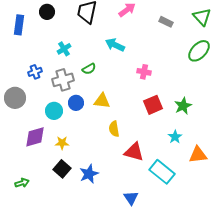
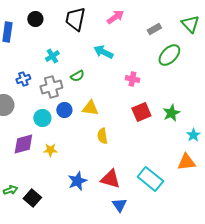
gray rectangle: (166, 22) -> (154, 29), turned -56
green ellipse: (199, 51) -> (169, 55), moved
cyan star: (175, 137) -> (193, 135), moved
red triangle: (134, 152) -> (110, 179), moved
black square: (62, 169) -> (32, 198), moved

